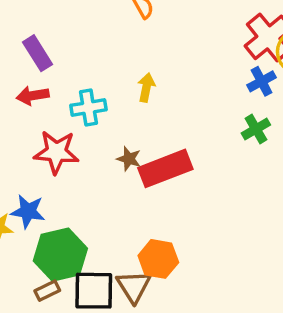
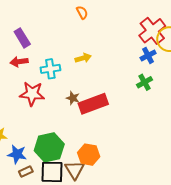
yellow arrow: (146, 87) -> (83, 58), turned 63
blue star: (28, 211) -> (17, 154), moved
green hexagon: (60, 255) -> (49, 147), moved

